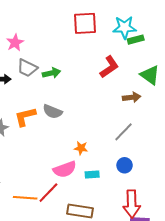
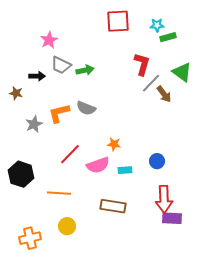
cyan star: (125, 27) -> (157, 25), size x0.6
red L-shape: (109, 67) -> (142, 64), turned -40
brown arrow: (132, 97) -> (164, 94), turned 60
gray line: (124, 132) -> (151, 83), moved
red line: (48, 193) -> (70, 154), moved

